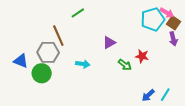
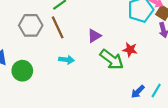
brown line: (58, 36) -> (58, 27), moved
gray hexagon: (48, 52) -> (31, 25), moved
green arrow: (125, 65) -> (112, 59), size x1.6

